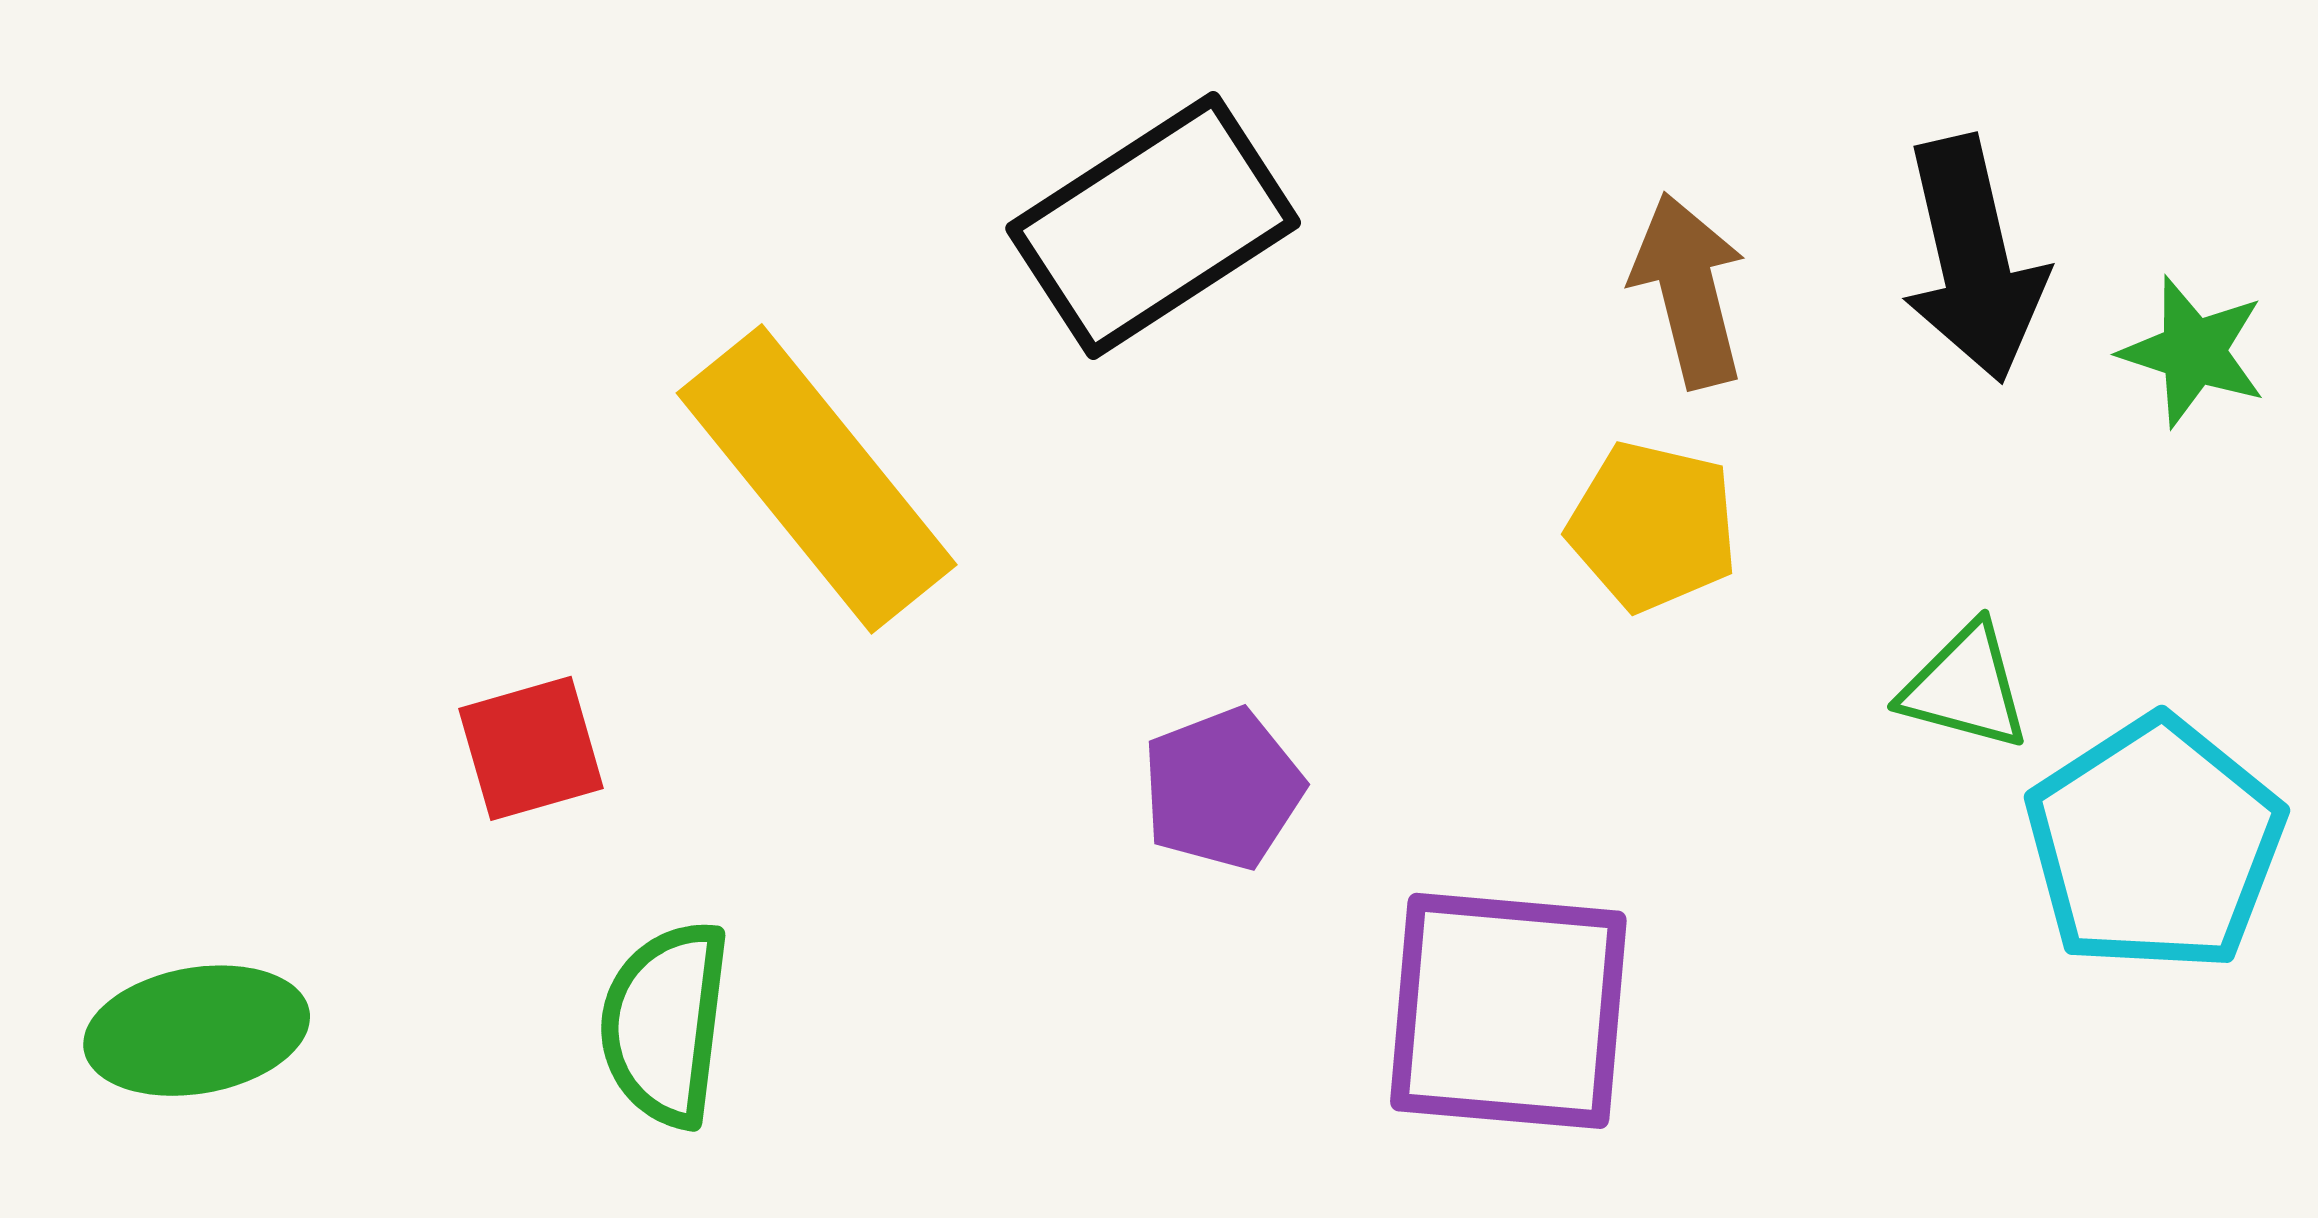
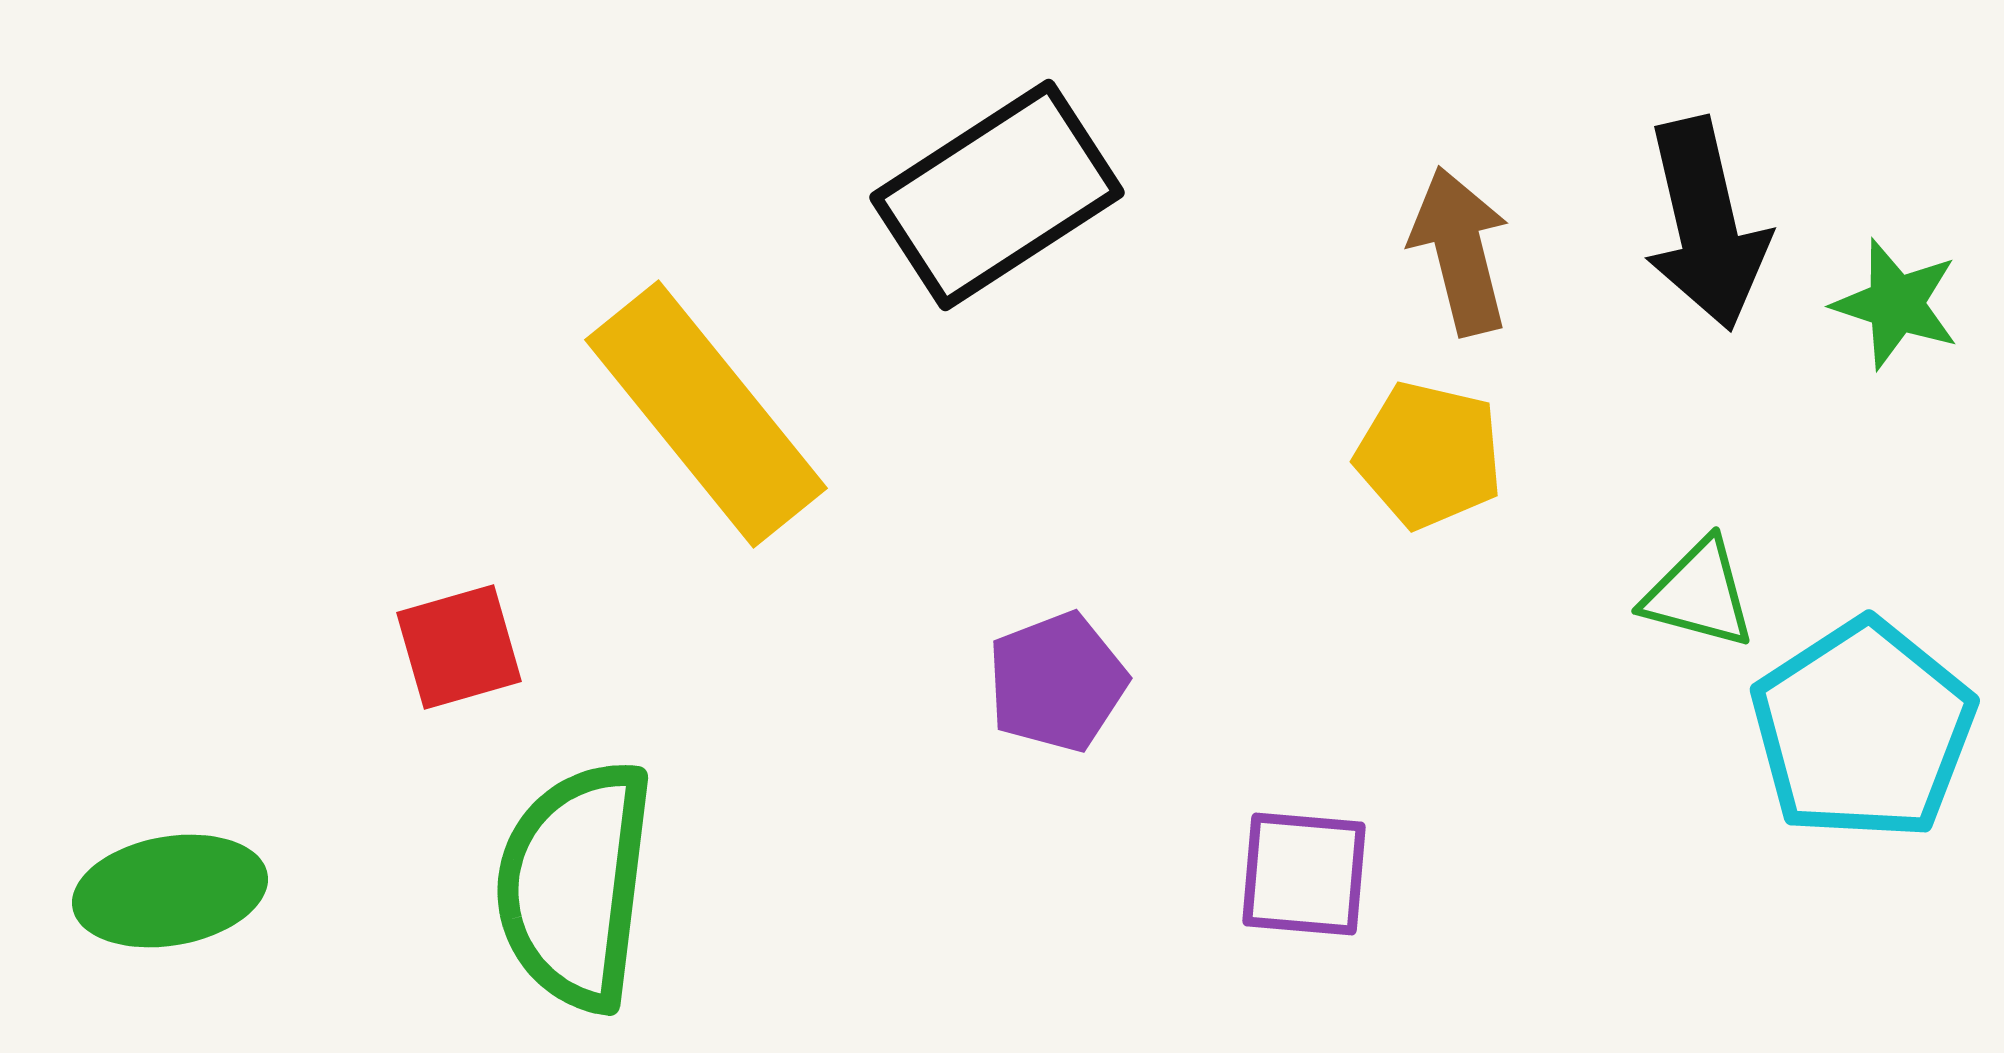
purple square: (1508, 1011) -> (1304, 874), size x0.6
green semicircle: (665, 1024) -> (575, 885), size x1.4

